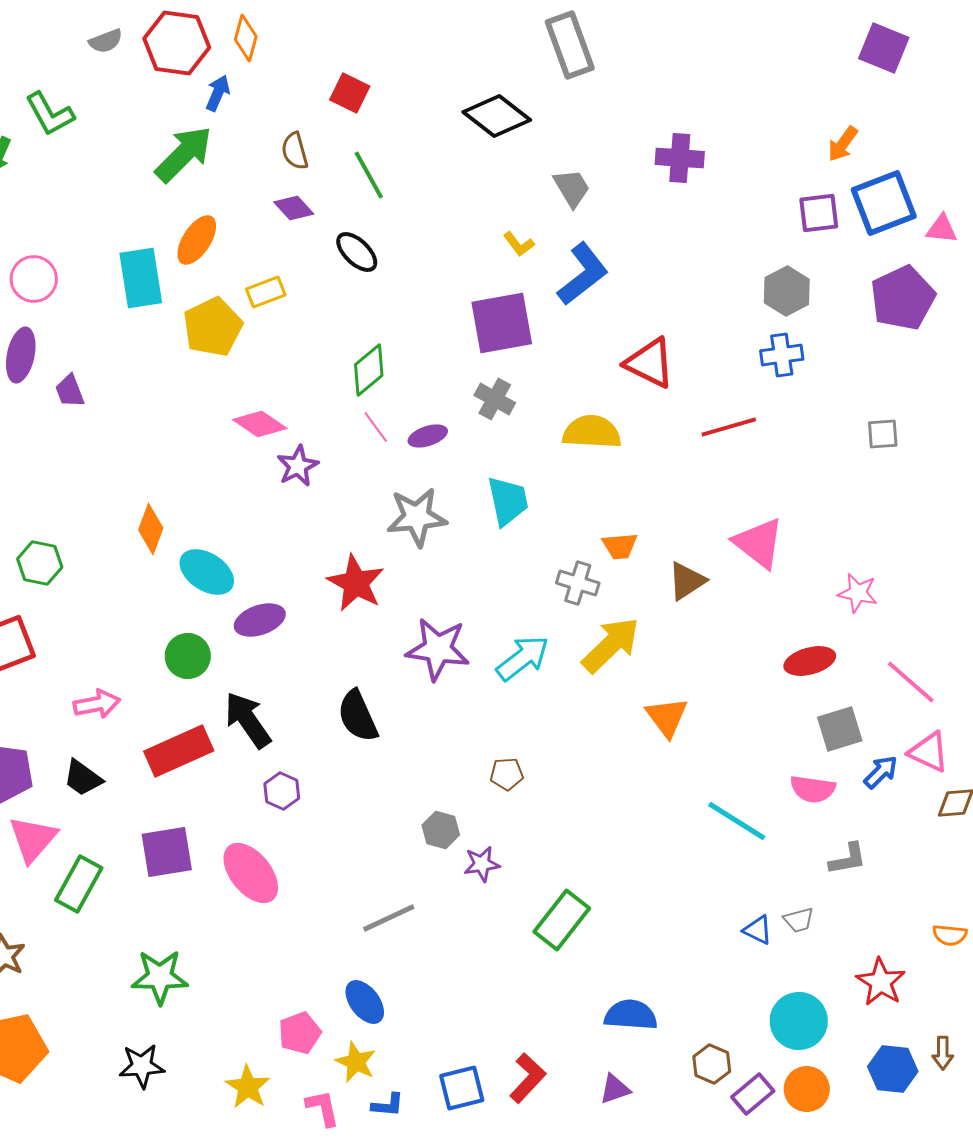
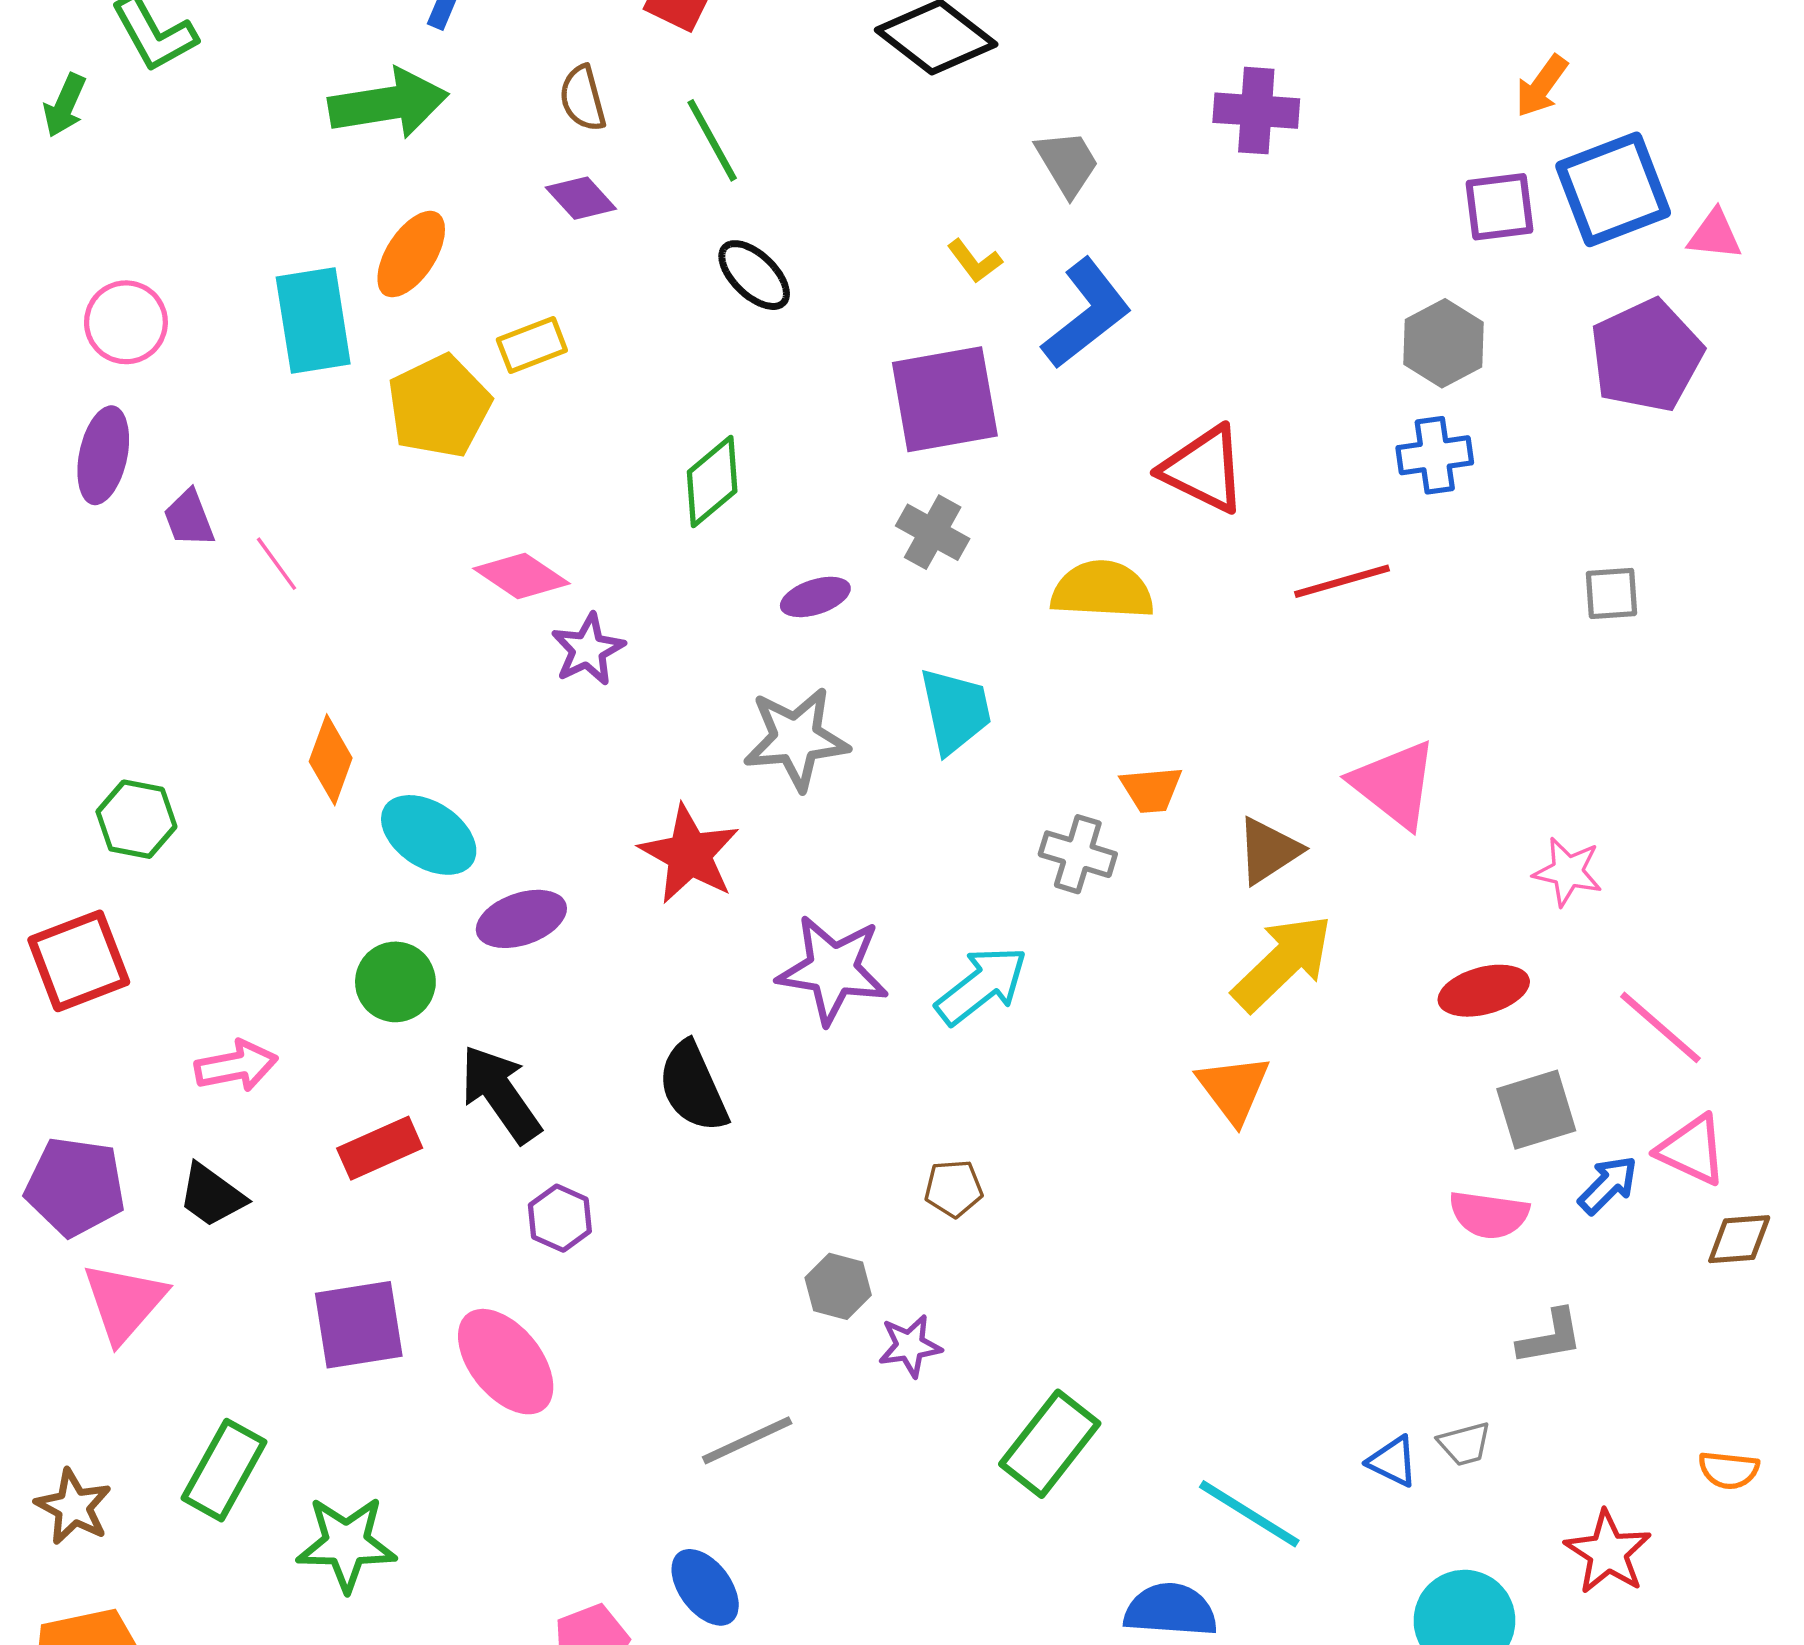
green arrow: (184, 154) -> (388, 104), turned 36
black ellipse: (357, 252) -> (754, 275), moved
pink line: (376, 427) -> (276, 564), moved
yellow arrow: (611, 645) -> (1283, 963), moved
red rectangle: (179, 751) -> (380, 1148), size x0.7
cyan line: (737, 821) -> (1249, 1514), moved
green rectangle: (79, 884) -> (224, 1470), moved

